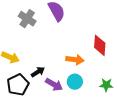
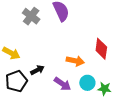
cyan circle: (75, 82) -> (87, 83), moved
purple arrow: (54, 85) -> (62, 84), moved

